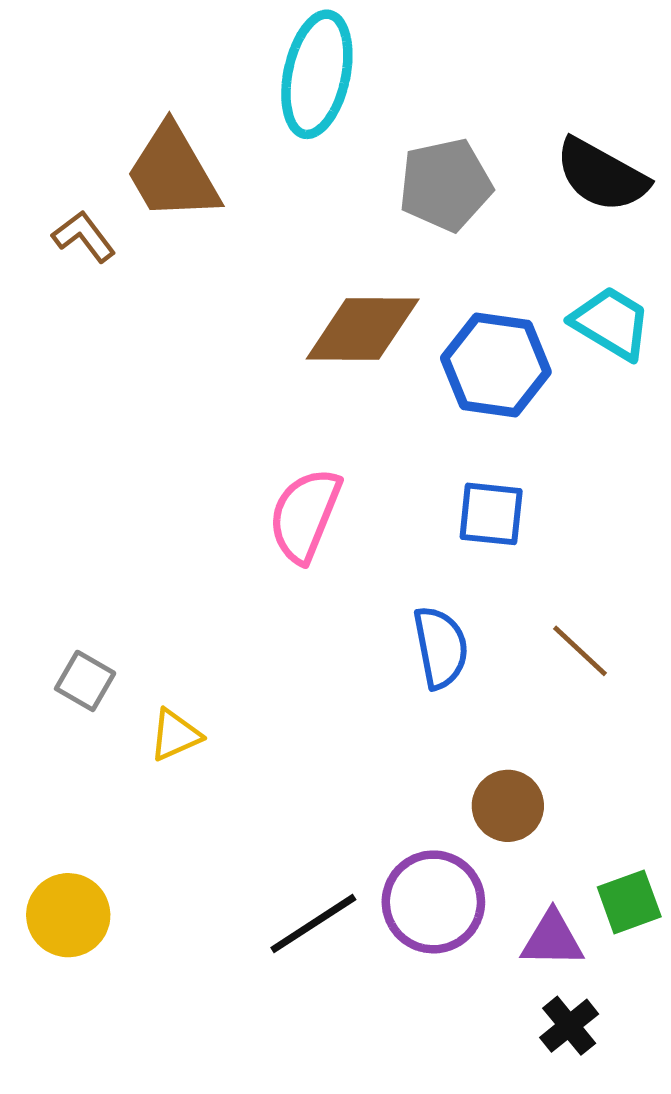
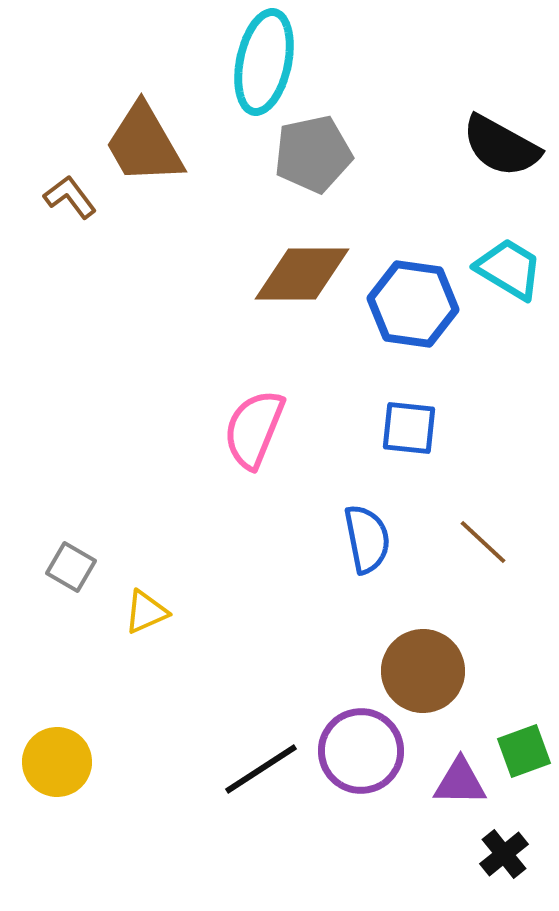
gray pentagon: (445, 185) -> (313, 154), moved
brown circle: (508, 806) -> (423, 671), size x1.4
black cross: (569, 1026) -> (504, 854), moved

